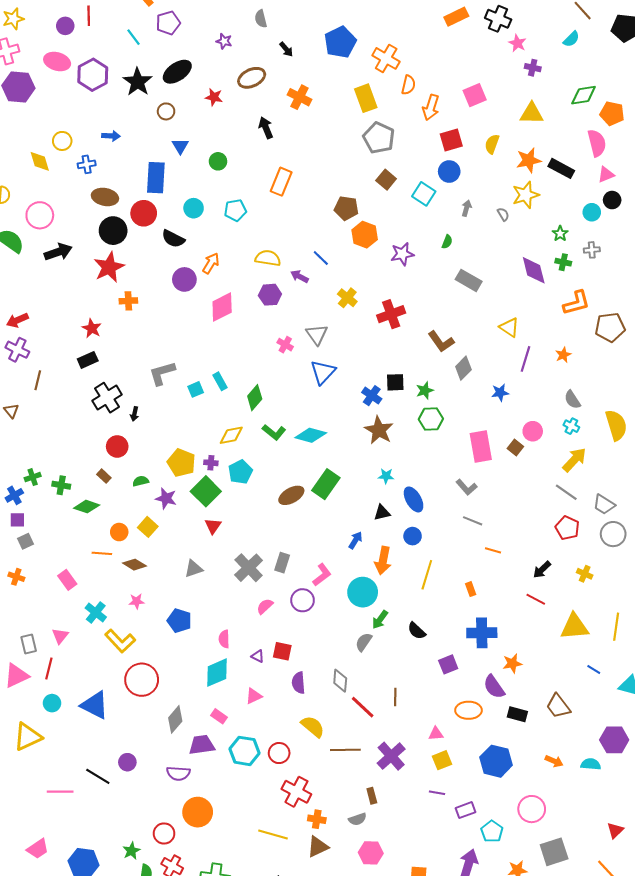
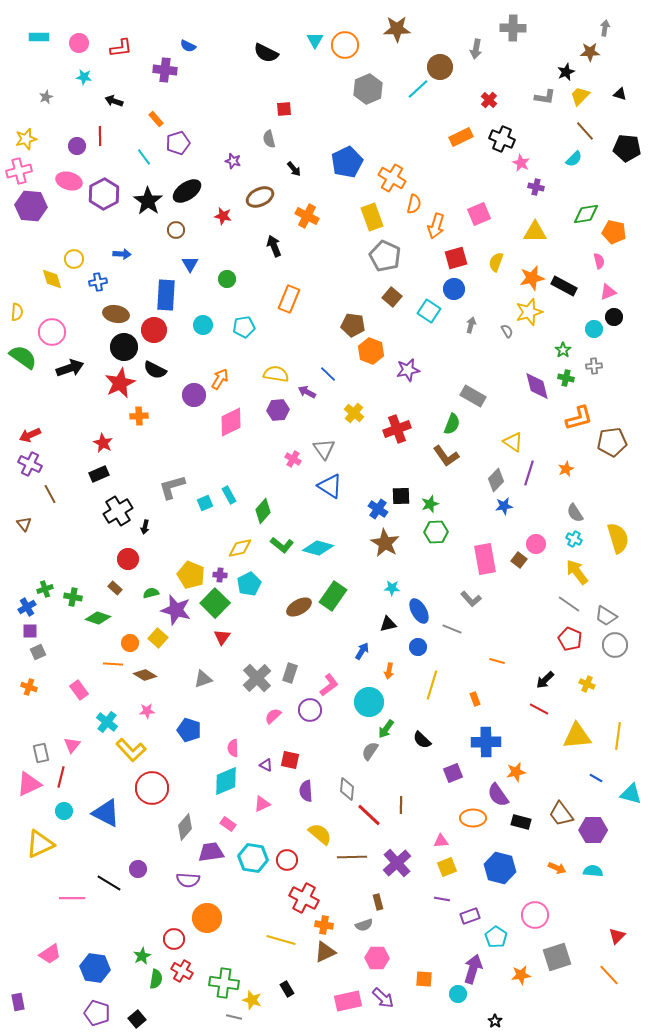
pink semicircle: (597, 143) -> (599, 261), size x0.6
black semicircle: (173, 239) -> (155, 370), moved
green semicircle: (447, 242) -> (452, 424), moved, size x1.5
gray diamond: (463, 368) -> (496, 480), moved
blue triangle: (323, 372) -> (330, 486), turned -40
brown line: (38, 380) -> (50, 494), turned -42
yellow arrow: (574, 460) -> (577, 572), turned -80
purple star: (166, 498) -> (176, 610), size x1.4
gray line: (473, 521) -> (452, 629), moved
orange arrow: (383, 561) -> (389, 671), size x0.6
purple hexagon: (614, 740) -> (593, 830), moved

